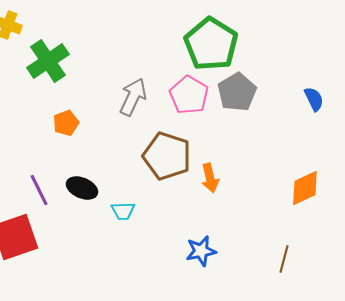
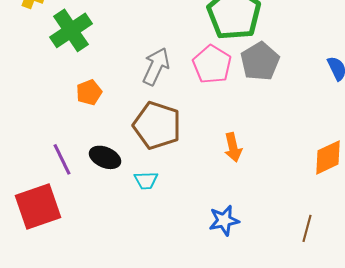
brown pentagon: (167, 156) -> (157, 125), moved

